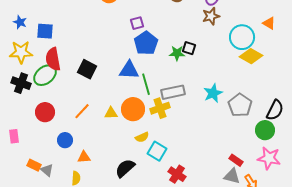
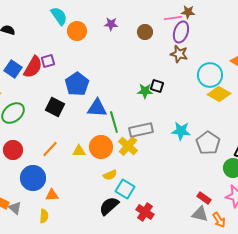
brown star: (211, 16) -> (179, 54), turned 30
purple square: (137, 23) -> (48, 61), moved
blue square: (45, 31) -> (13, 69), turned 30
blue pentagon: (146, 43) -> (77, 84), moved
red semicircle: (53, 59) -> (33, 67), moved, turned -140
cyan star: (213, 93) -> (181, 131), turned 30
yellow cross: (160, 108) -> (128, 146), turned -30
blue circle: (65, 140) -> (33, 178), size x1.6
black semicircle: (125, 168) -> (109, 206), moved

